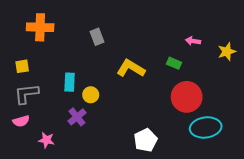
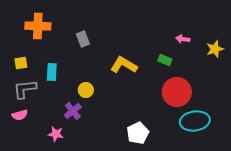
gray rectangle: (97, 37) -> (83, 39), moved
cyan rectangle: (70, 82) -> (52, 72), moved
pink star: (46, 140) -> (56, 134), moved

